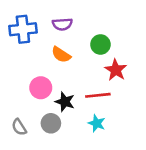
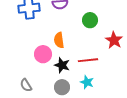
orange semicircle: (61, 55) -> (59, 40), moved, turned 49
red star: (116, 70) -> (114, 40), moved
gray circle: (51, 123) -> (62, 87), moved

